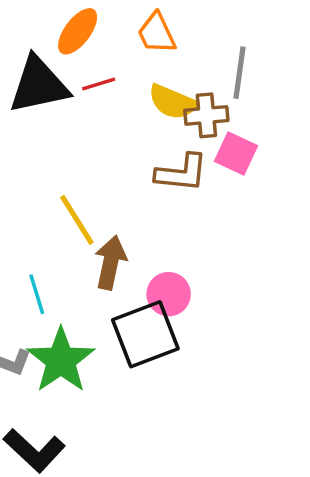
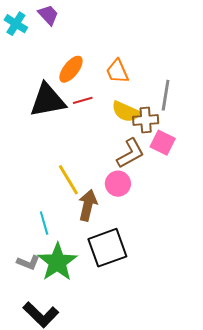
brown L-shape: (182, 173) -> (130, 153), turned -36
pink circle: (169, 294) -> (118, 184), moved

